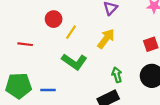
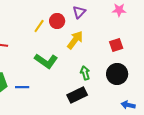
red circle: (54, 19) -> (57, 21), moved
yellow line: (71, 32) -> (39, 26), moved

